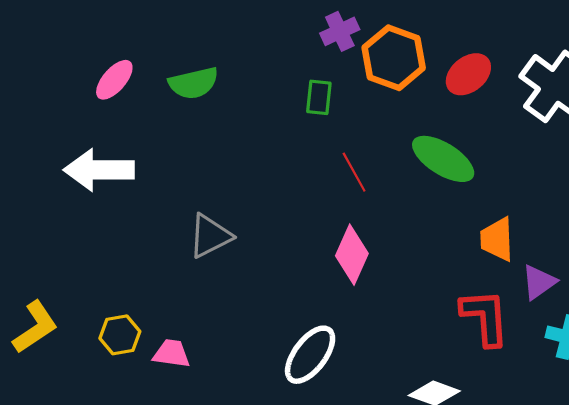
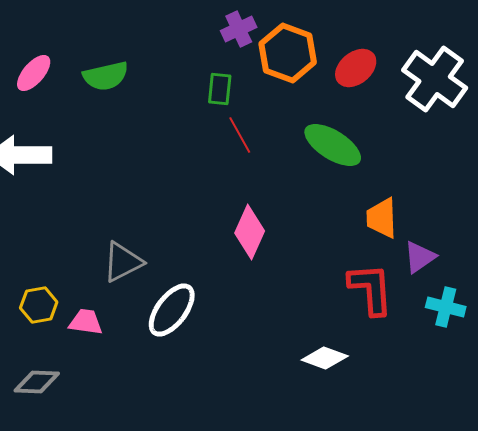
red line: (354, 172) -> (240, 135), moved
gray triangle: (210, 236) -> (123, 262), moved
white ellipse: (310, 355) -> (172, 310), moved

